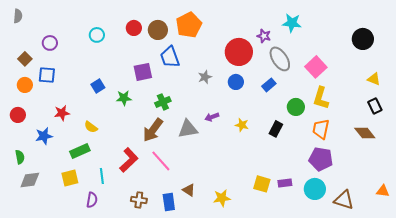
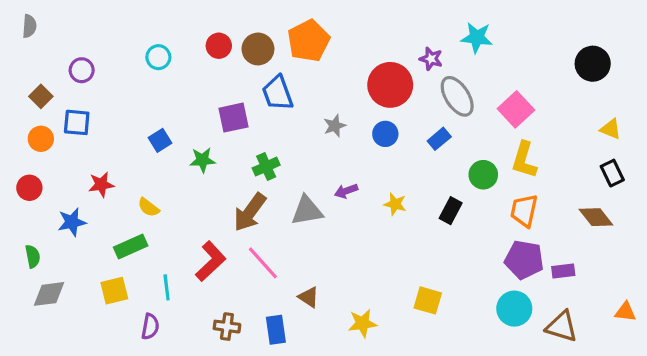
purple rectangle: (285, 183) -> (563, 271), moved
brown triangle: (189, 190) -> (309, 297), moved

